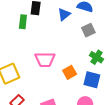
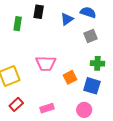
green rectangle: (23, 22) -> (18, 24), moved
green cross: (96, 57) -> (97, 63), turned -32

